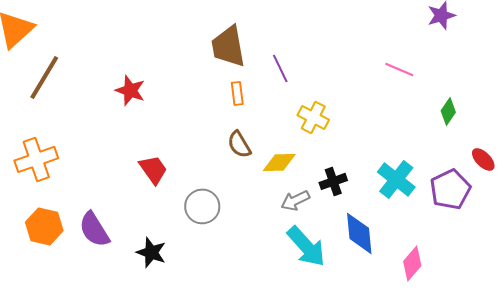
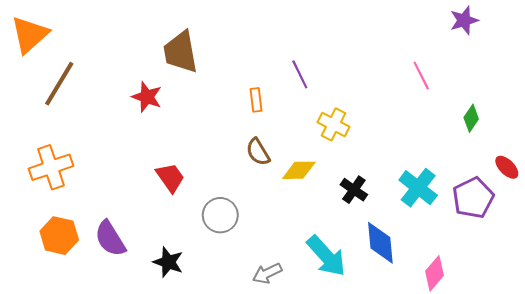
brown trapezoid: (228, 46) -> (181, 52), moved
pink line: (399, 69) -> (421, 75), turned 40
black cross: (333, 181) -> (354, 190), turned -36
gray arrow: (295, 200) -> (267, 273), moved

